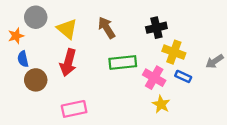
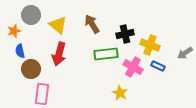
black cross: (156, 28) -> (125, 34), moved
yellow star: (161, 104) -> (120, 93), moved
pink rectangle: (74, 109) -> (42, 94), moved, turned -70

